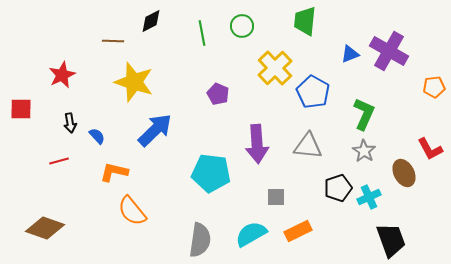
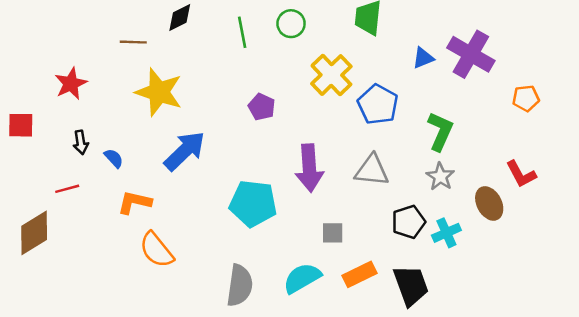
brown diamond: (45, 228) -> (34, 233), moved, turned -51
black trapezoid: (391, 240) -> (411, 285), moved

